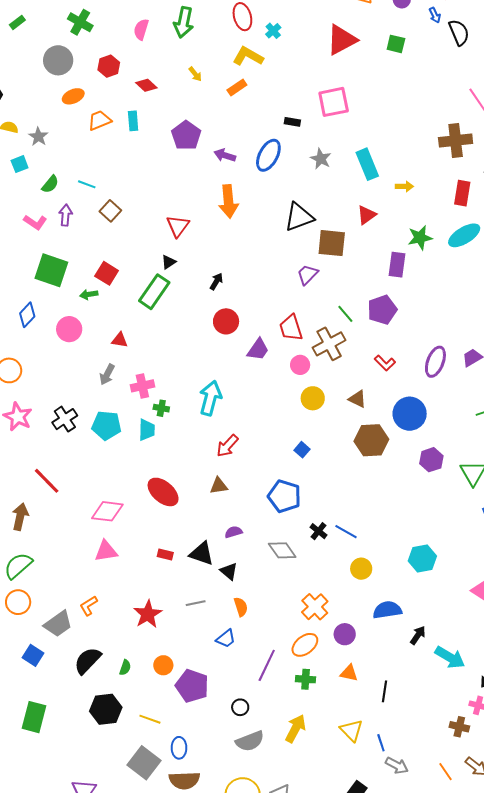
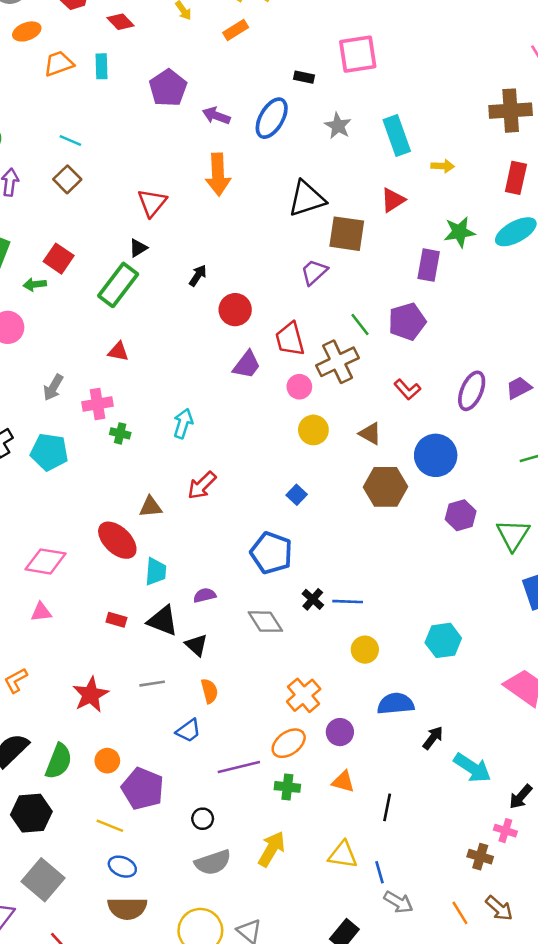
cyan line: (87, 184) -> (70, 140), moved
red circle: (226, 321) -> (235, 310), moved
red triangle: (120, 340) -> (118, 352), moved
cyan arrow: (210, 398) -> (183, 423), size x0.7
cyan trapezoid: (147, 430) -> (156, 572), moved
brown triangle: (219, 486) -> (151, 507), moved
blue line: (346, 532) -> (348, 602), turned -30
pink triangle: (106, 551) -> (41, 612), size x0.7
purple line: (267, 665) -> (239, 767), turned 48
green semicircle: (125, 668) -> (59, 761), size x1.8
yellow line: (150, 719) -> (110, 826), moved
yellow triangle: (351, 730) -> (343, 855), turned -40
blue ellipse: (179, 748) -> (122, 867), turned -70
gray square: (144, 763) -> (43, 880), moved

